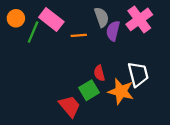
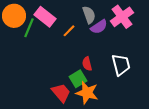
orange circle: (16, 18) -> (14, 16), size x1.5
purple semicircle: (113, 31) -> (99, 27), turned -138
orange line: (79, 35) -> (69, 31), turned -40
orange star: (121, 91) -> (87, 93), moved

